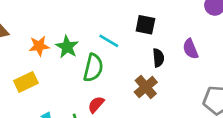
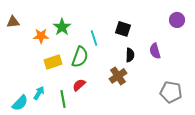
cyan line: (109, 41) -> (94, 38), turned 35
green star: (67, 47) -> (62, 27), moved
yellow rectangle: (26, 82) -> (53, 62), moved

